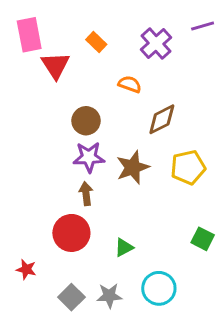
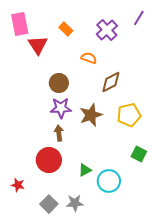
purple line: (203, 26) -> (139, 18), turned -42
green square: (203, 239) -> (139, 154), moved
cyan circle: (159, 288) -> (109, 181), moved

